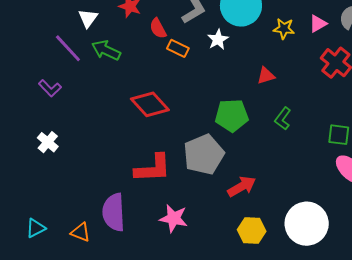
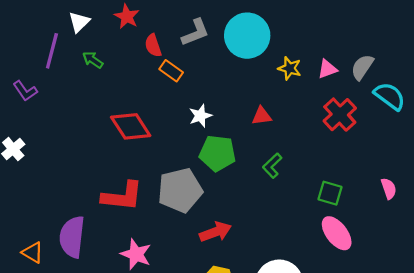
white star: (218, 39) -> (200, 116), moved
purple line: (68, 48) -> (52, 51), turned 48
green arrow: (106, 50) -> (93, 60), size x0.7

